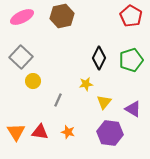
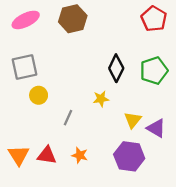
gray square: (21, 57) -> (24, 67), turned 35
yellow triangle: (104, 102) -> (133, 120), moved

